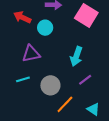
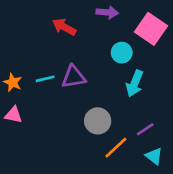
cyan circle: (45, 28) -> (122, 53), moved
cyan line: (23, 79) -> (45, 79), moved
purple line: (85, 80) -> (145, 129), moved

